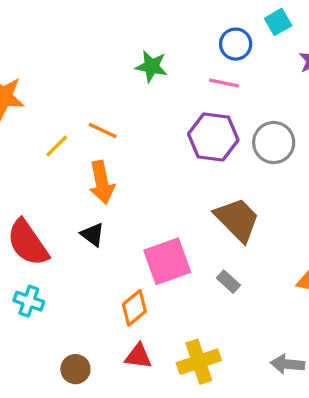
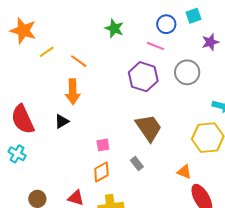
gray circle: (274, 143) -> (187, 72), moved
yellow line: (57, 146) -> (47, 52), moved
black triangle: (93, 235) -> (62, 121), turned 42
pink square: (167, 261) -> (103, 145), size x0.5
orange diamond: (134, 308) -> (101, 172), moved

